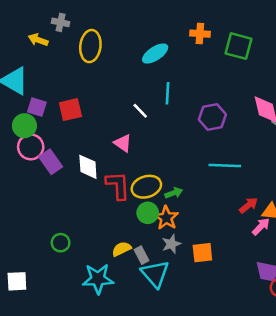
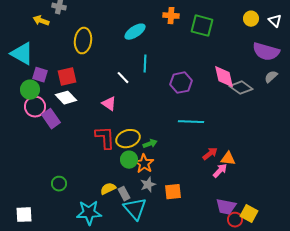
yellow ellipse: (90, 46) -> (83, 41), moved
white diamond: (88, 167) -> (66, 98), moved, turned -40

